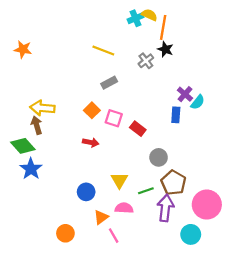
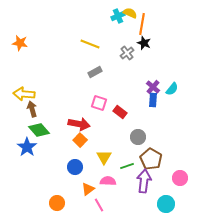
purple cross: (185, 94) -> (153, 87), moved
yellow arrow: (42, 108) -> (24, 94), moved
orange square: (92, 110) -> (80, 140), moved
red arrow: (91, 142) -> (79, 124), size x1.5
green diamond: (23, 146) -> (39, 130), moved
pink circle: (207, 205) -> (180, 178), size x0.6

